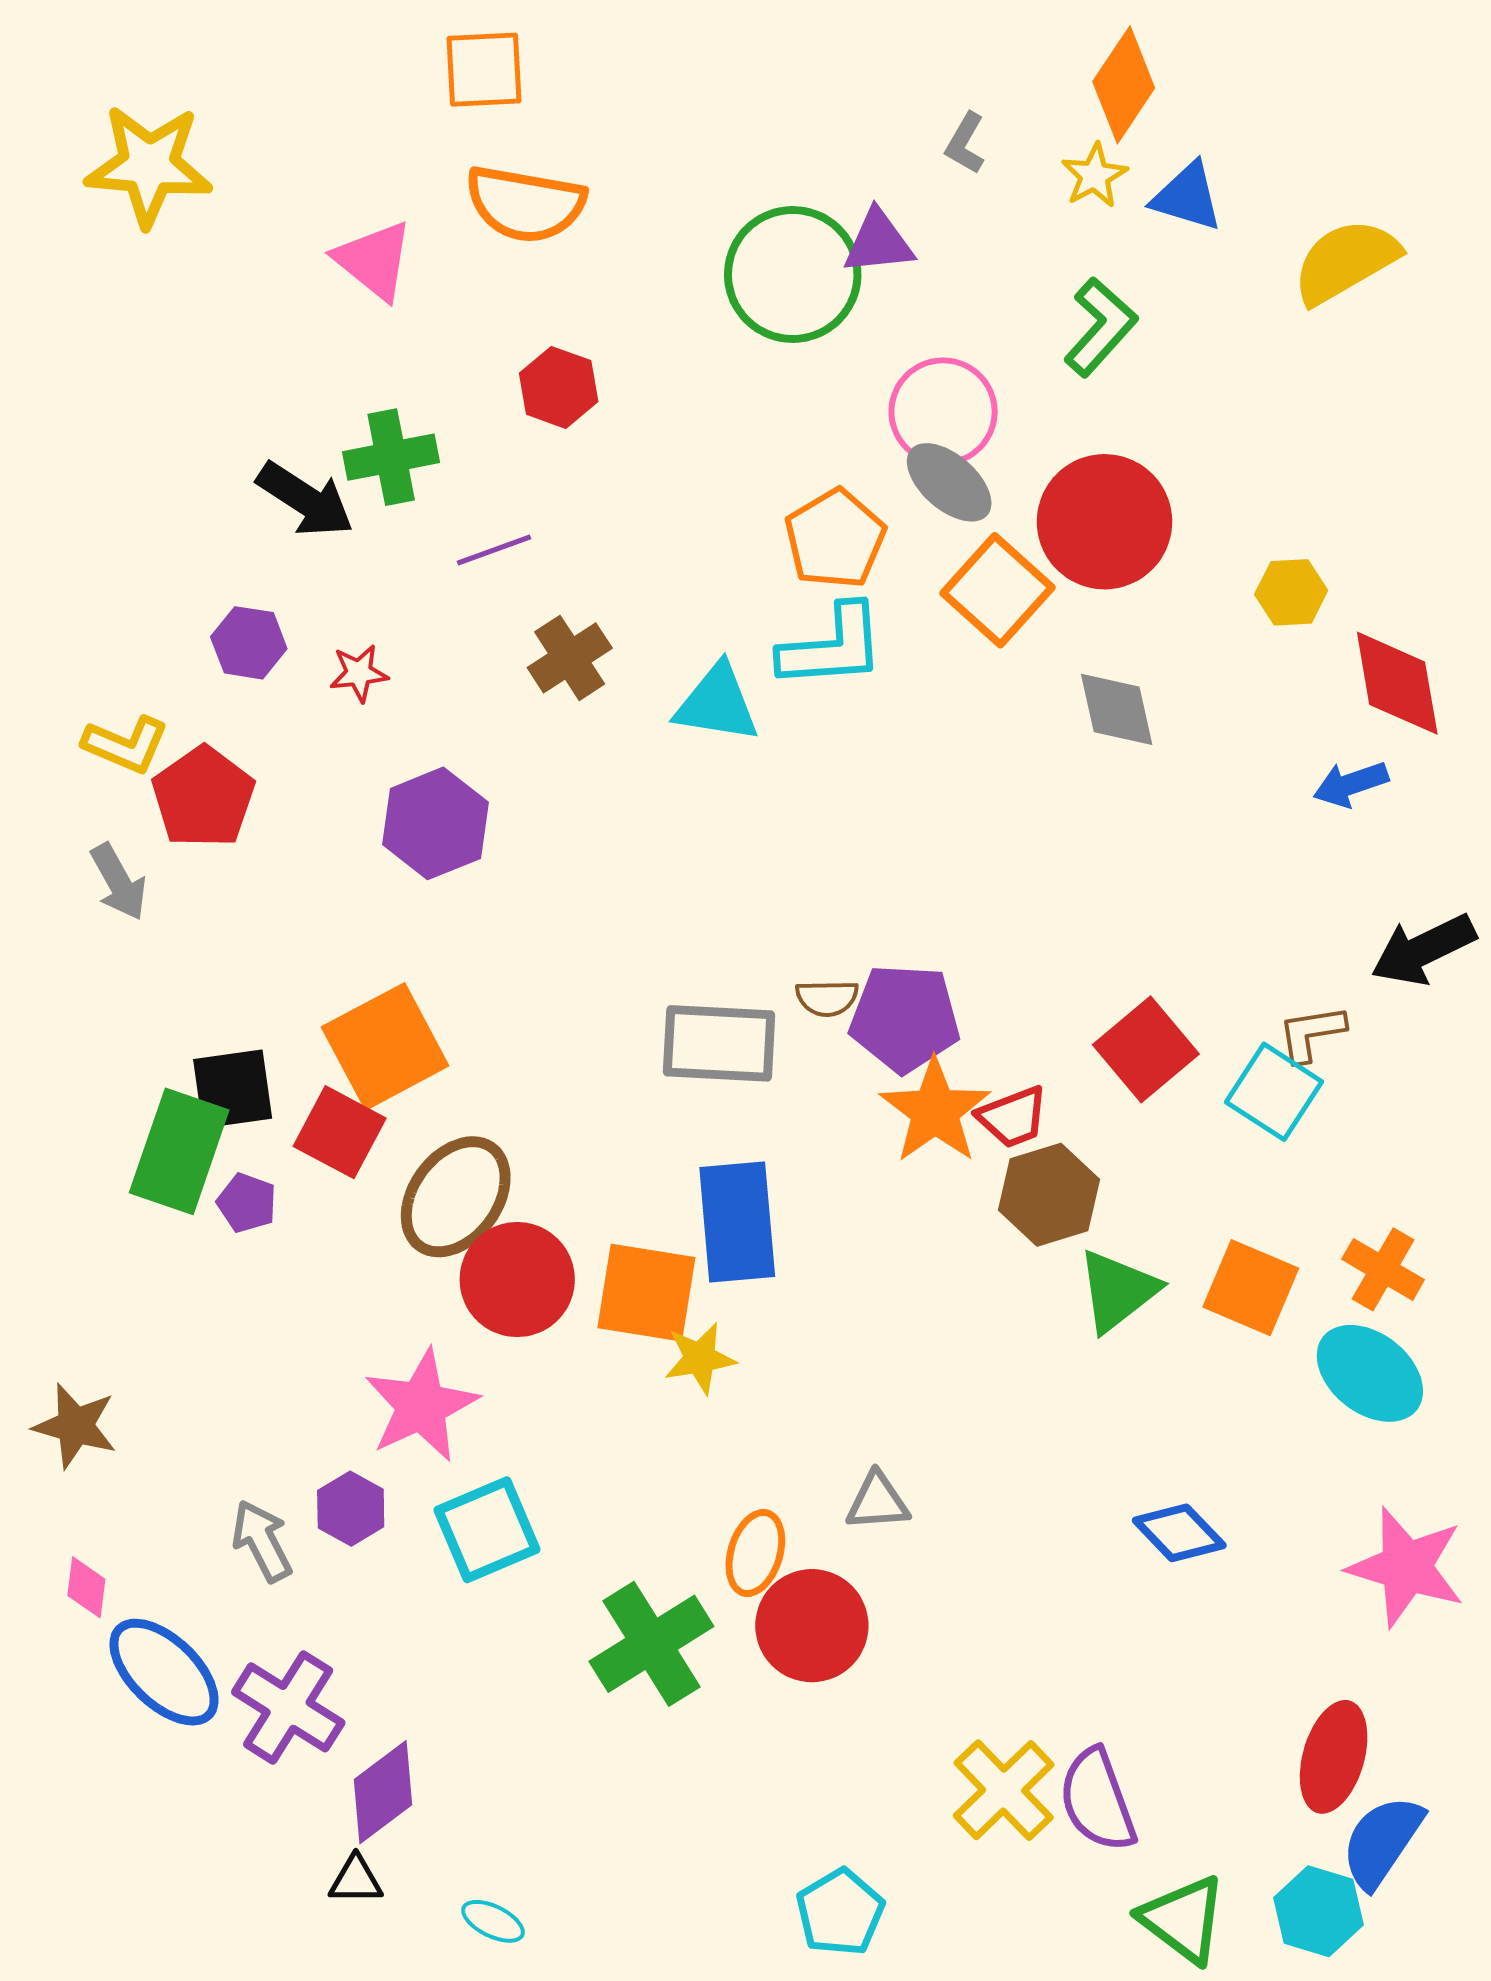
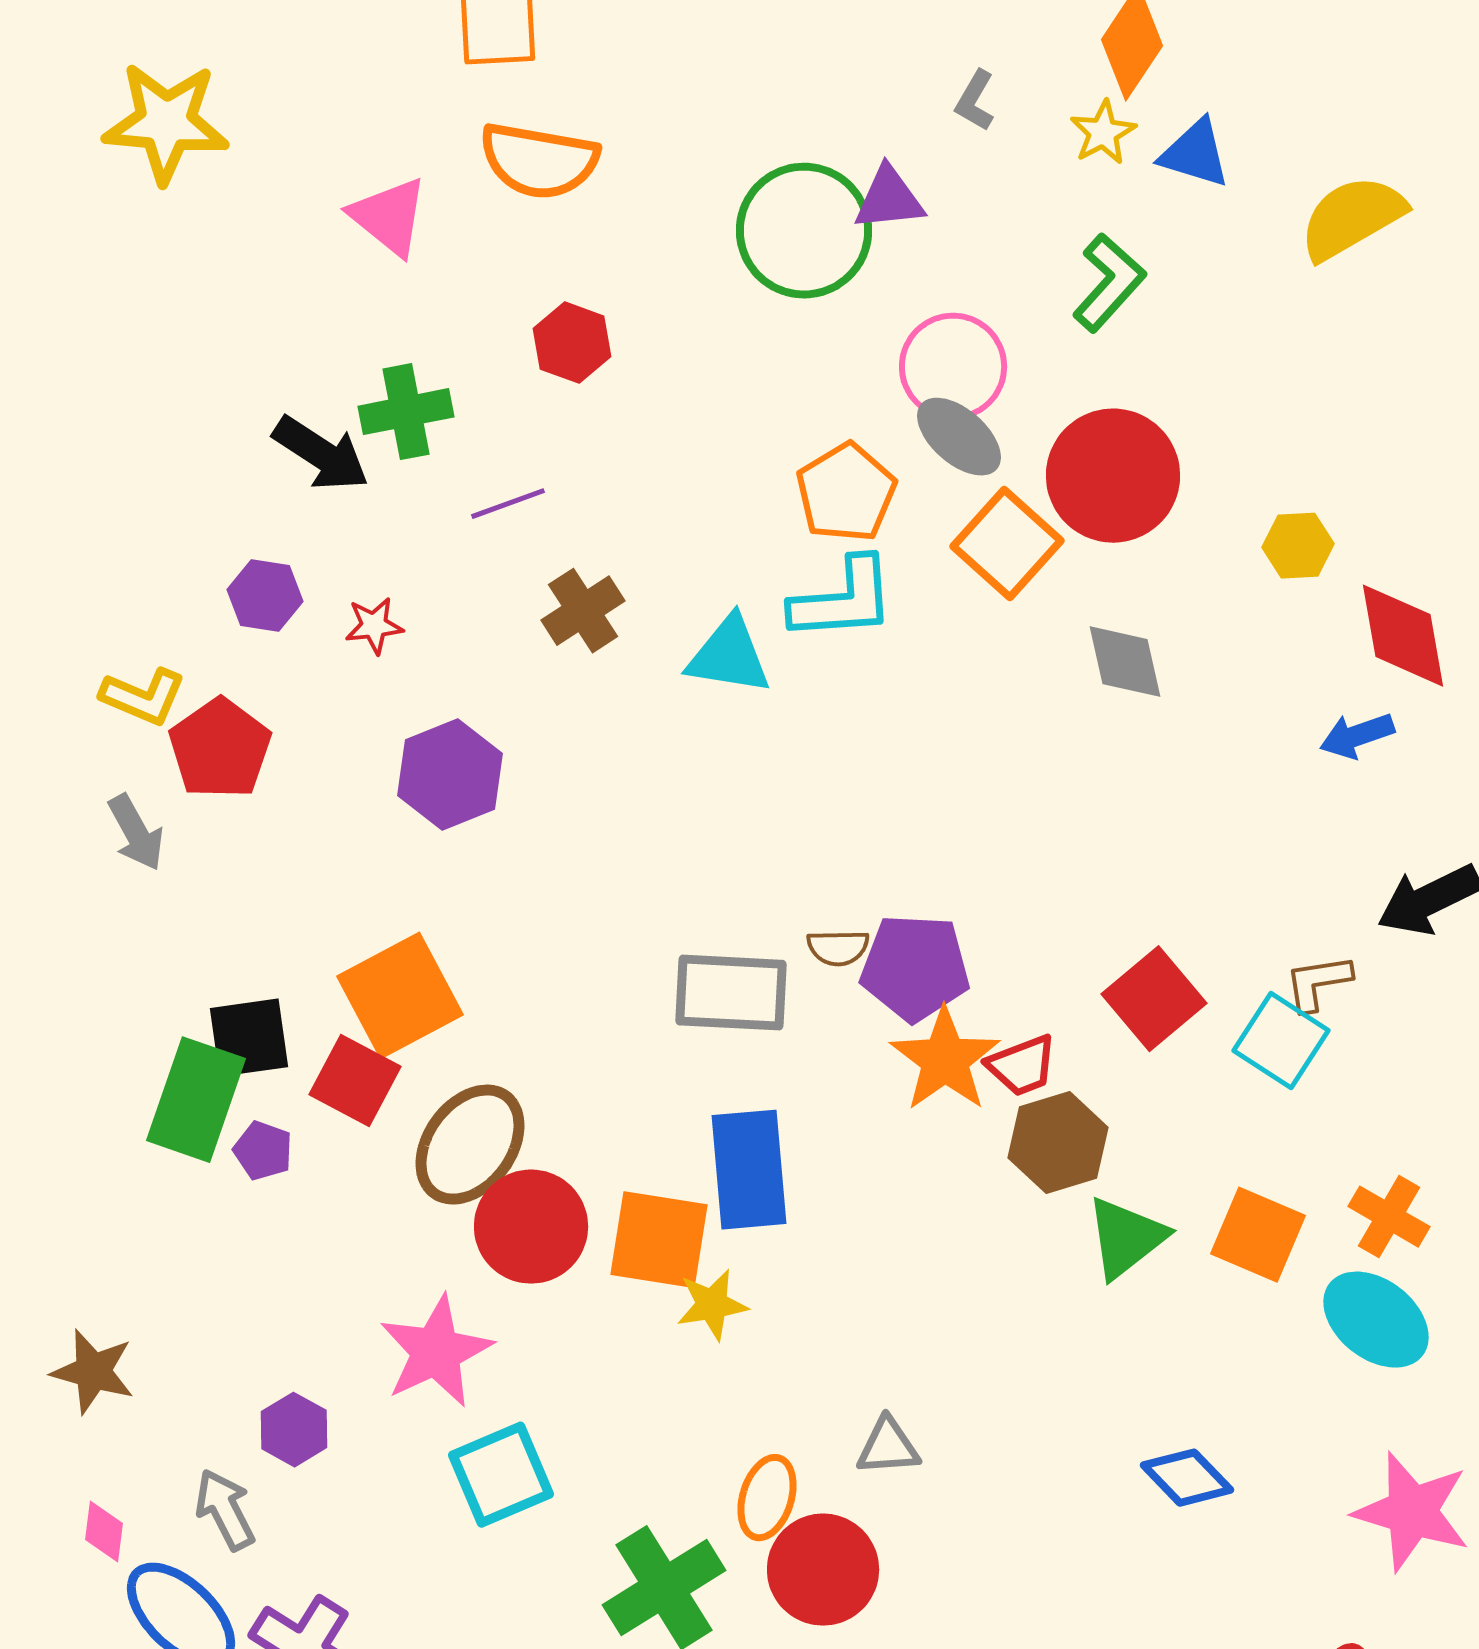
purple hexagon: (351, 1509) -> (294, 1430), moved
gray arrow: (262, 1541) -> (225, 1510), moved

